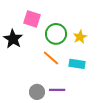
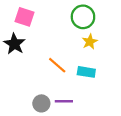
pink square: (32, 19) -> (25, 17), moved
green circle: (56, 34) -> (83, 17), moved

